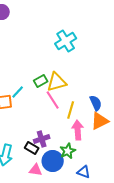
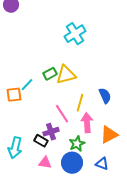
pink line: (53, 100) -> (62, 114), moved
orange triangle: (100, 121) -> (109, 135), moved
blue circle: (53, 161) -> (72, 163), moved
blue triangle: (84, 172) -> (102, 164), moved

